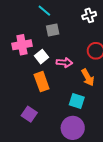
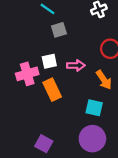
pink cross: (22, 45) -> (27, 74), moved
white square: (42, 57) -> (49, 61), turned 32
purple square: (29, 114) -> (44, 144), moved

